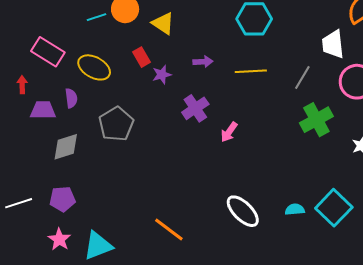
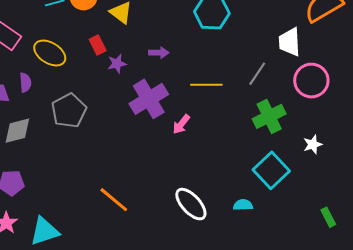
yellow line: (251, 71) -> (206, 85), moved
purple cross: (195, 108) -> (149, 99), size x1.4
cyan square: (334, 208) -> (271, 170), moved
orange line: (169, 230) -> (114, 200), moved

